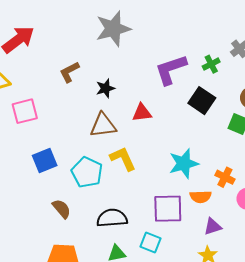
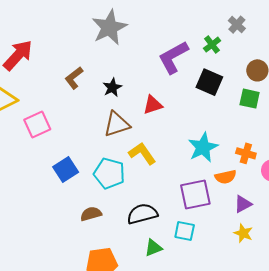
brown semicircle: (62, 209) -> (91, 214), turned -55

